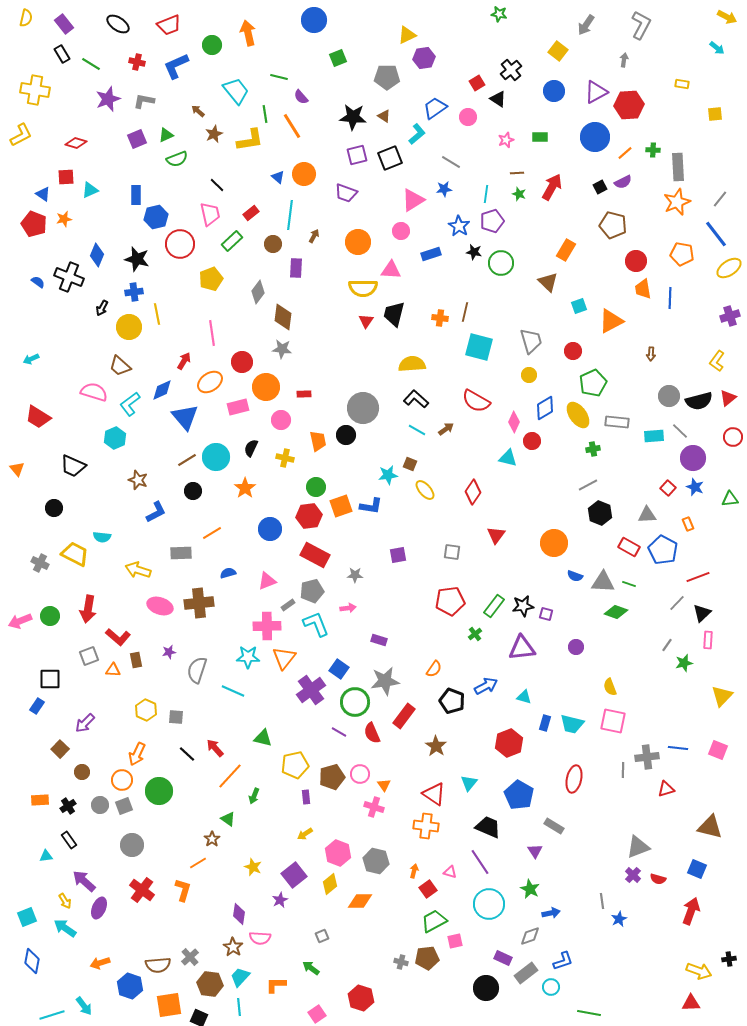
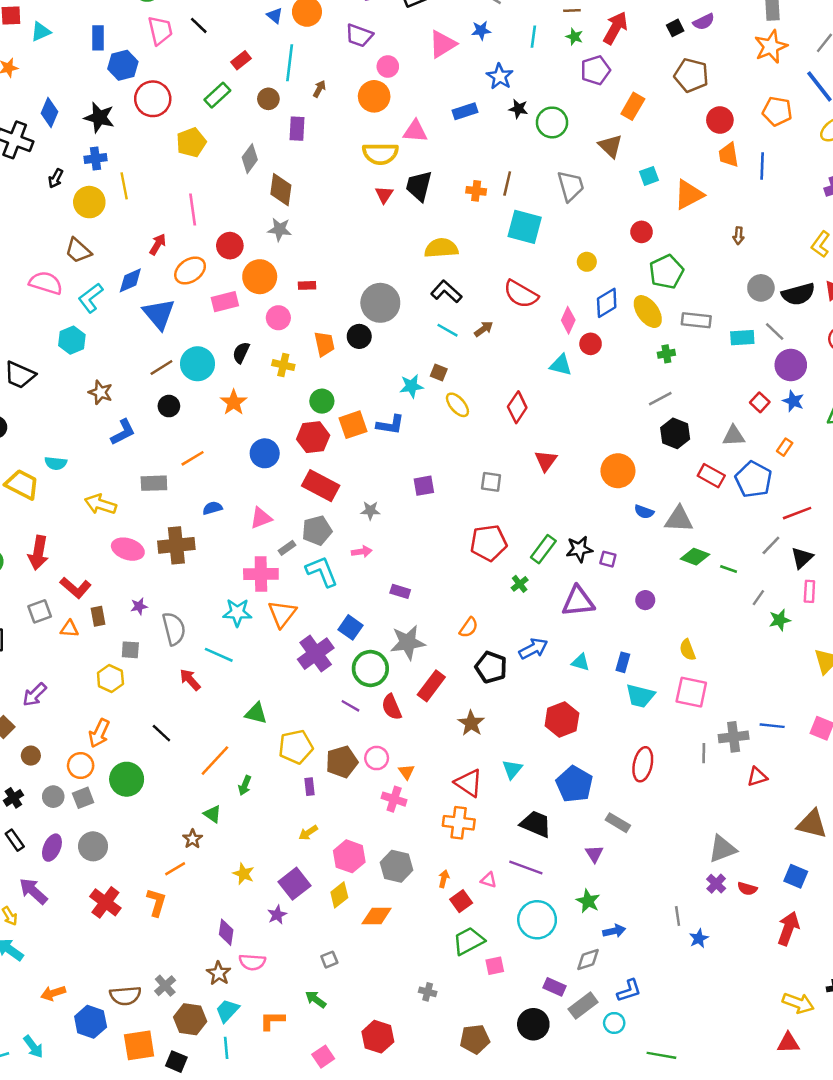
pink trapezoid: (210, 214) -> (160, 30), moved
purple pentagon: (492, 221) -> (596, 70), moved
pink circle: (401, 231) -> (388, 66), moved
gray trapezoid: (531, 341) -> (571, 186), moved
orange rectangle: (688, 524) -> (785, 447), turned 56
green line: (629, 584) -> (729, 569), moved
gray semicircle: (197, 670) -> (174, 629), turned 148
gray square: (176, 717) -> (130, 650), moved
blue rectangle: (545, 723) -> (623, 662), moved
red arrow: (215, 748) -> (190, 680), moved
purple line: (480, 862) -> (526, 868), turned -36
purple ellipse: (99, 908) -> (52, 848), moved
brown pentagon: (427, 958) -> (475, 1039), moved

